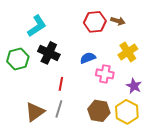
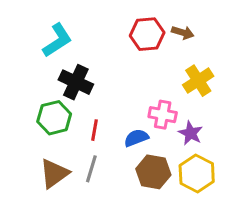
blue semicircle: (88, 58) -> (136, 138), moved
green hexagon: (18, 59) -> (54, 118), moved
purple star: (134, 86) -> (190, 133), moved

